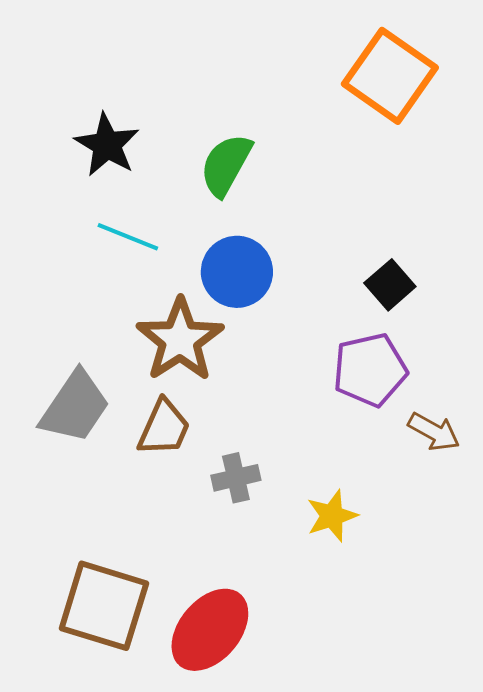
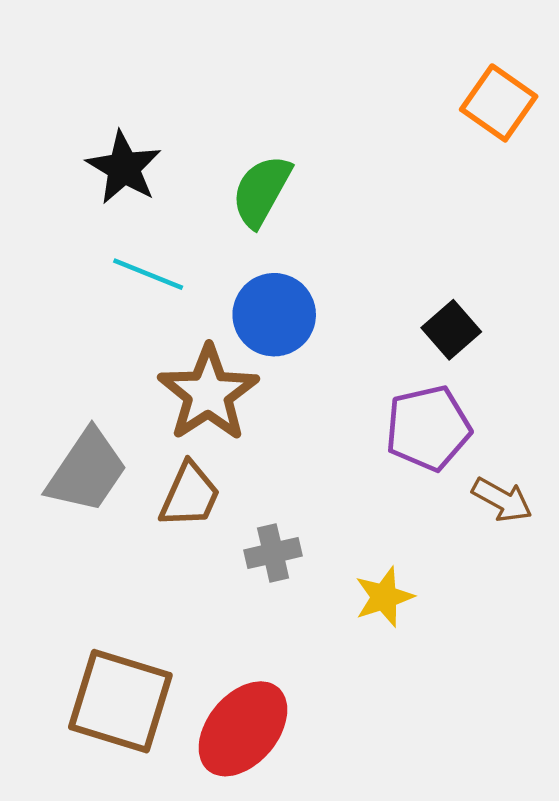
orange square: (390, 76) -> (499, 103), moved, size x0.7

